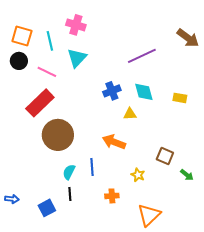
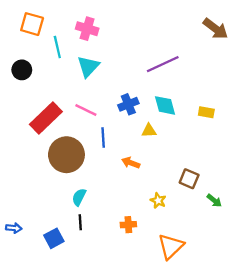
orange square: (22, 36) -> (32, 24), moved
brown arrow: (188, 38) -> (215, 29), moved
pink line: (47, 72) -> (86, 110), moved
orange arrow: (114, 142) -> (131, 163), size x0.7
blue line: (92, 167) -> (103, 138), moved

